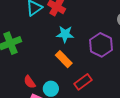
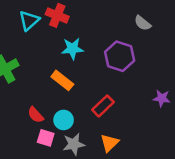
orange rectangle: (64, 59) -> (62, 80), moved

